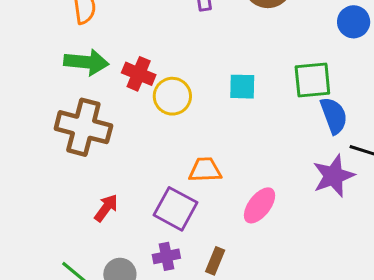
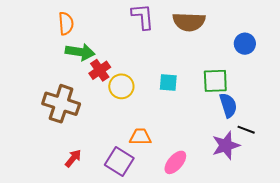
green arrow: (86, 62) -> (80, 52), moved
red cross: (139, 74) -> (100, 70), turned 30

